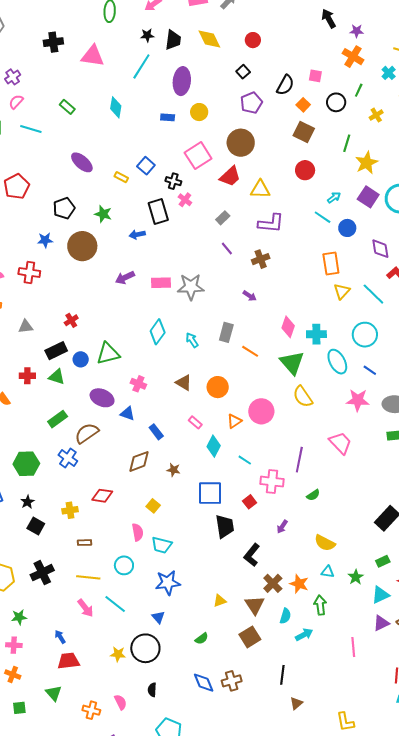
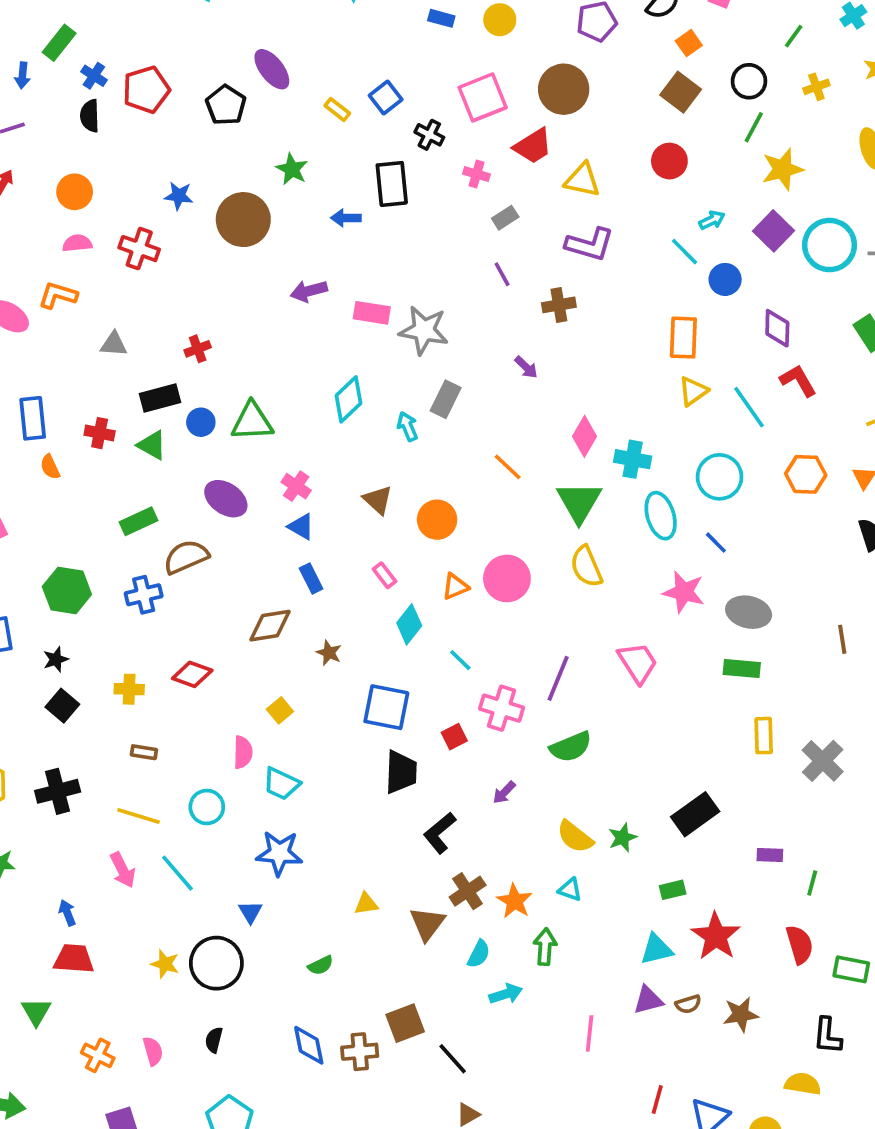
black circle: (336, 102) -> (749, 81), moved
pink cross: (185, 200) -> (477, 174), moved, turned -32
black pentagon: (64, 208) -> (226, 105), moved, turned -30
gray rectangle: (226, 332) -> (446, 399), moved
blue triangle: (127, 414) -> (301, 527), moved
blue cross: (68, 458) -> (144, 595), turned 30
green semicircle: (313, 495) -> (571, 747), size x1.6
green star: (356, 577) -> (622, 838), moved
brown square: (250, 637) -> (405, 1023), moved
black line: (282, 675) -> (453, 1059), turned -60

